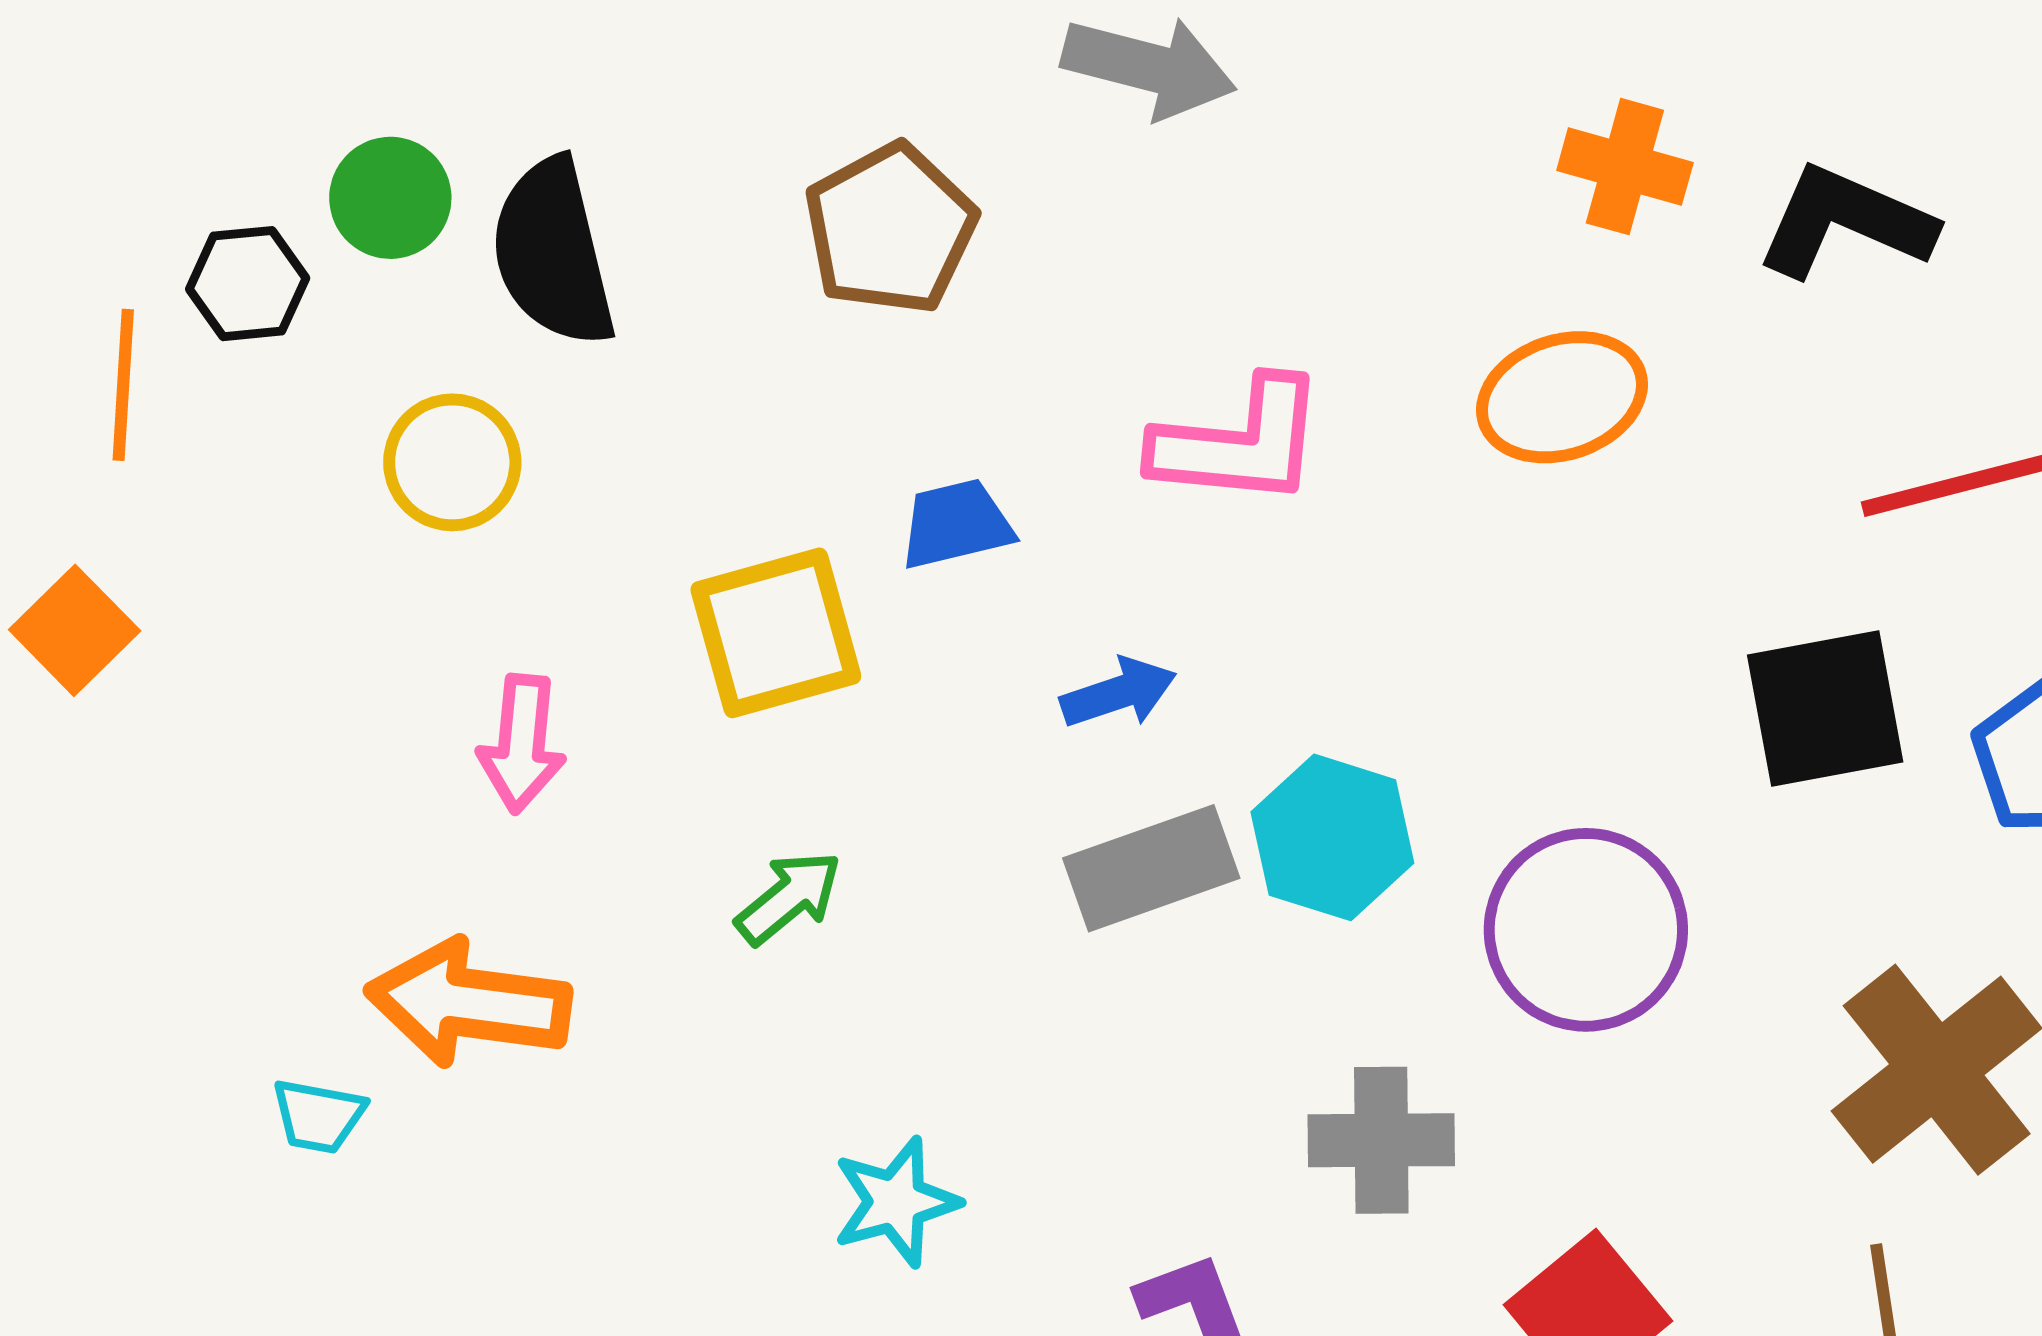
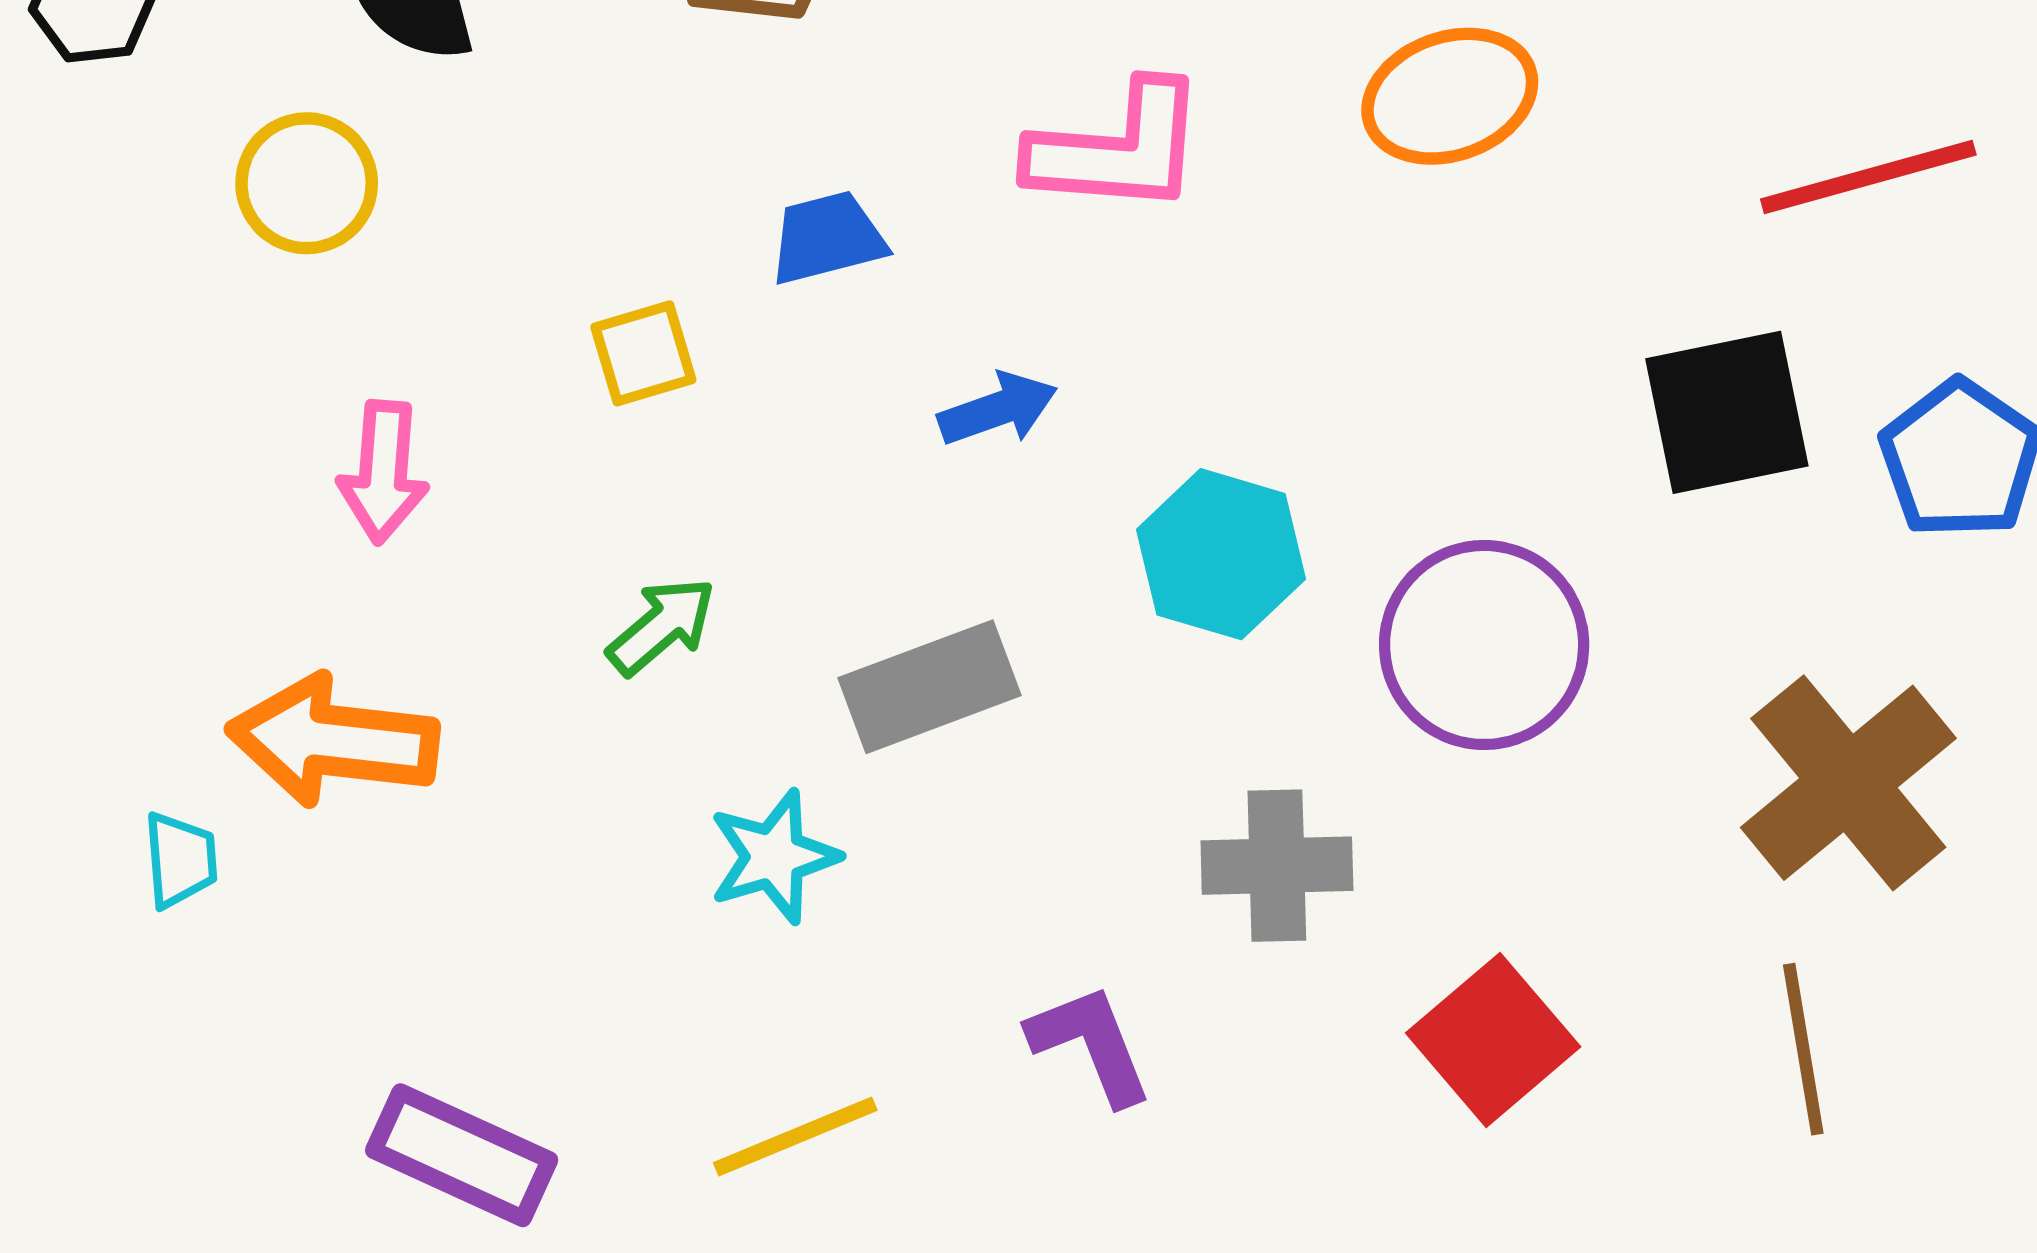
yellow square: (776, 633) -> (643, 353), size x0.6
gray rectangle: (1151, 868) -> (929, 687), moved
cyan trapezoid: (318, 1116) -> (180, 860), turned -104
cyan star: (896, 1202) -> (774, 857), moved

